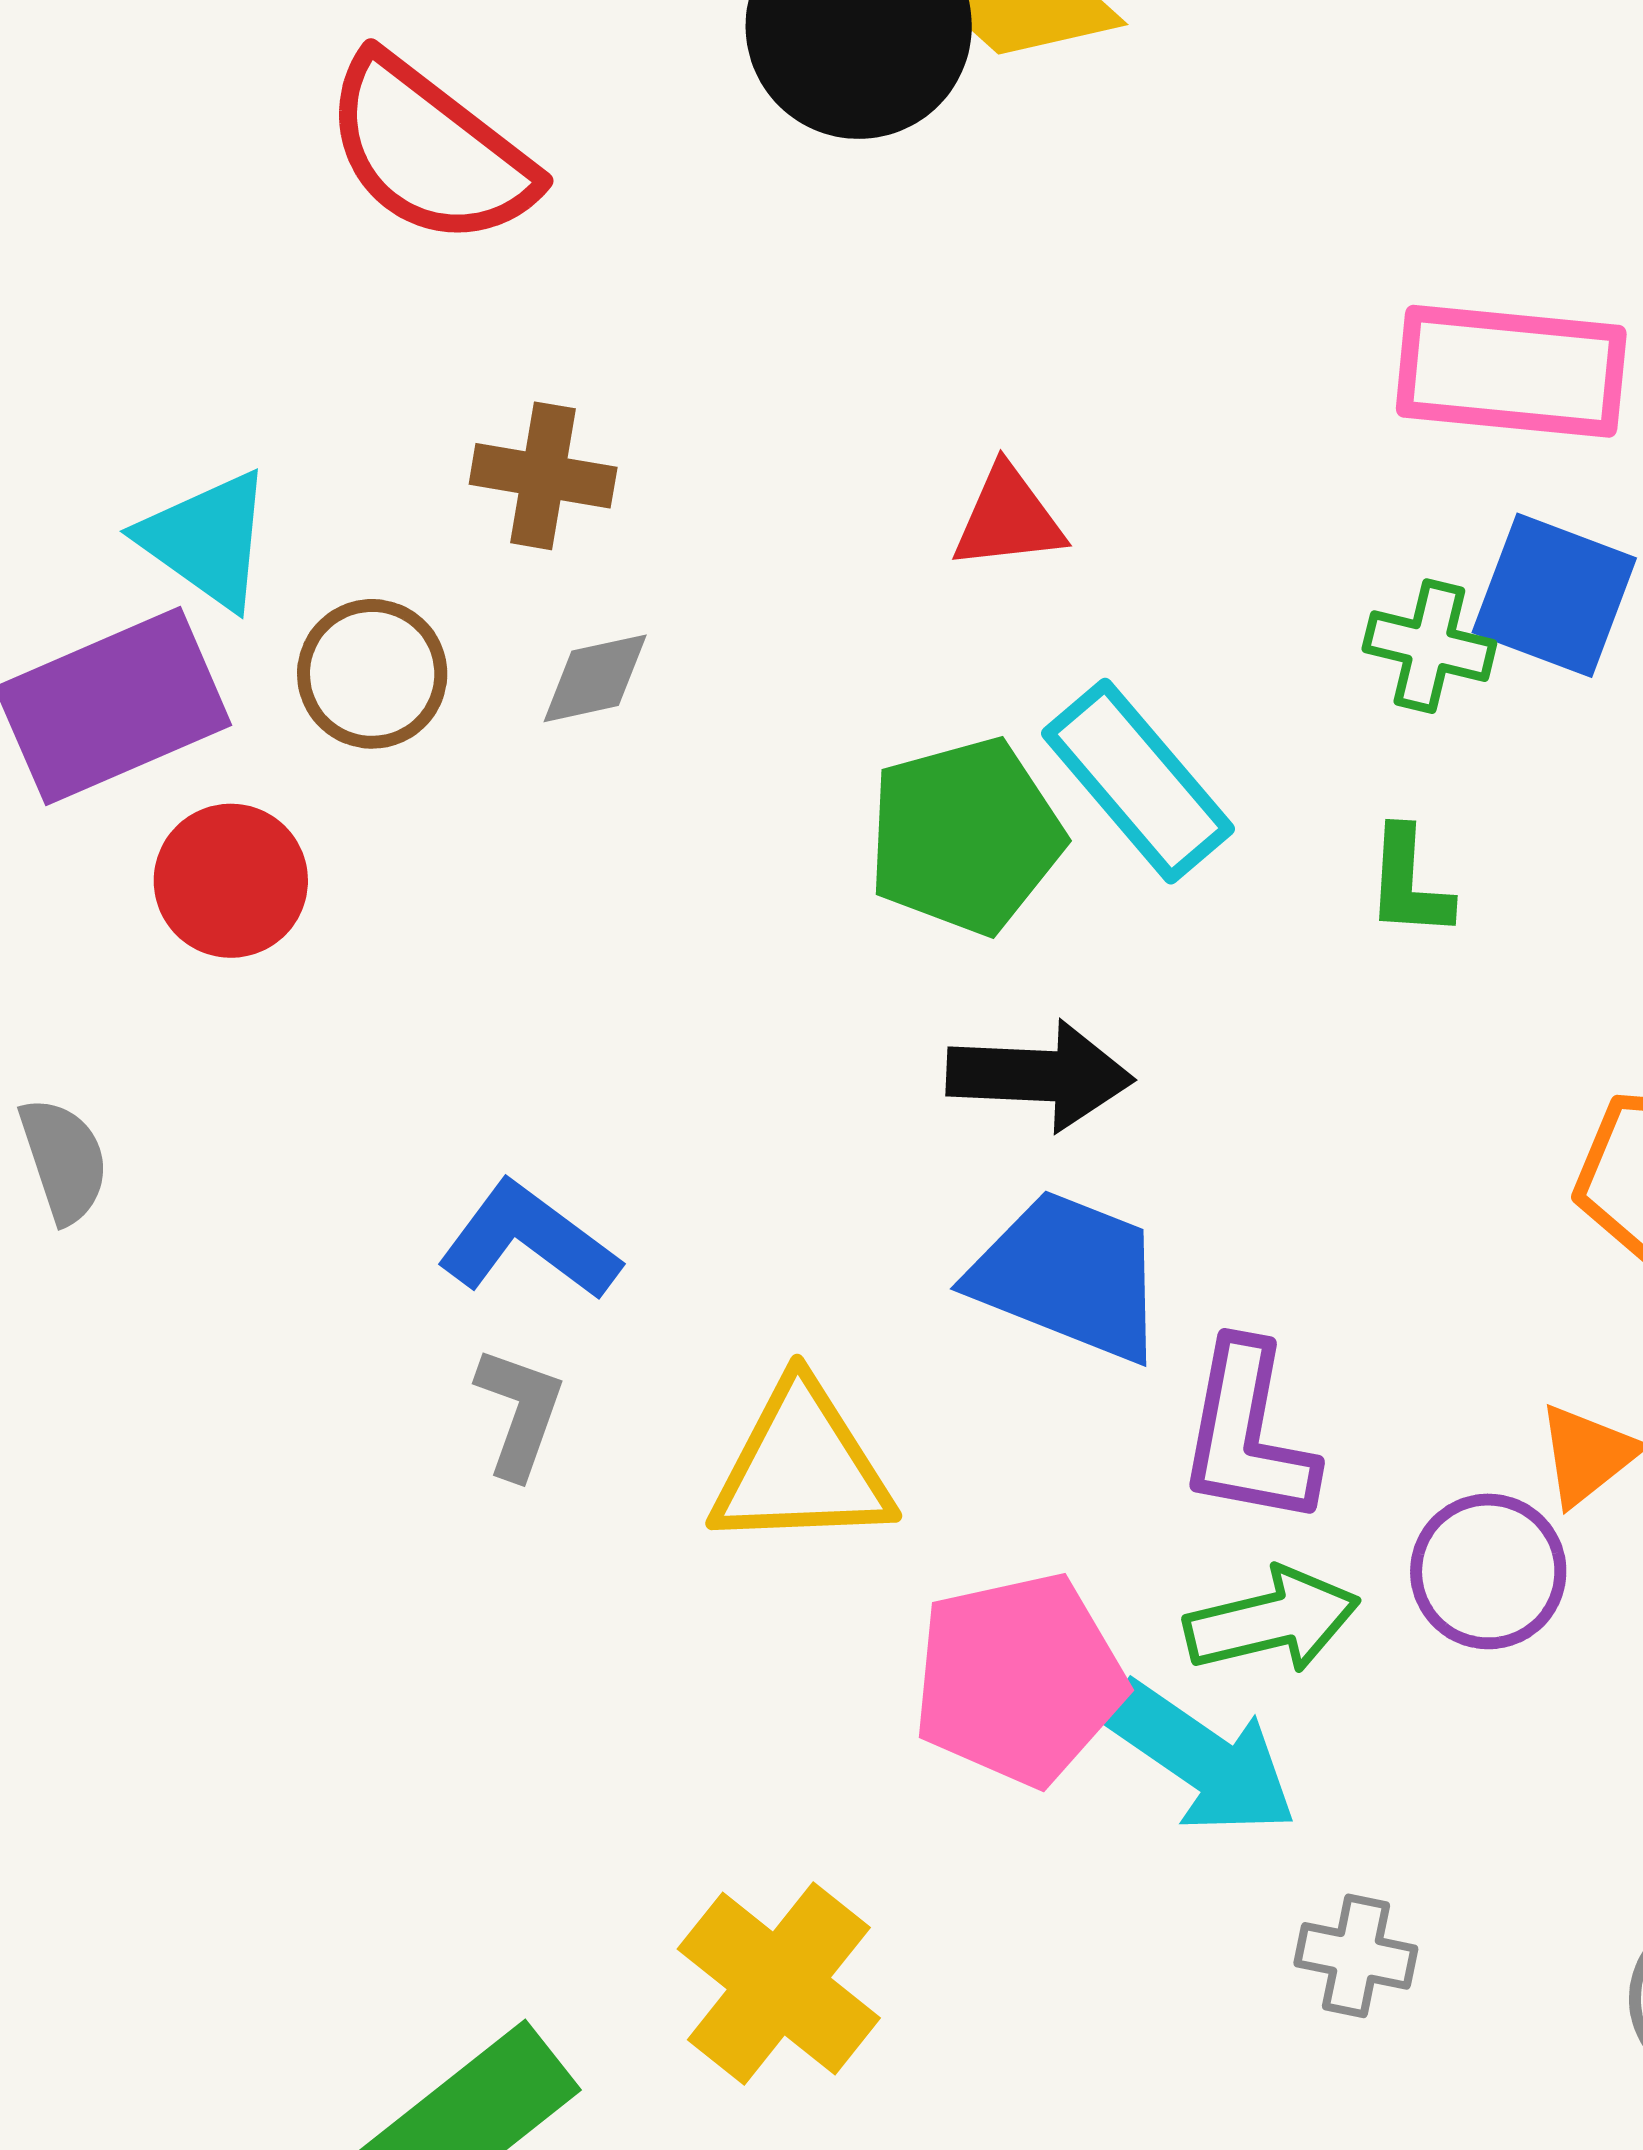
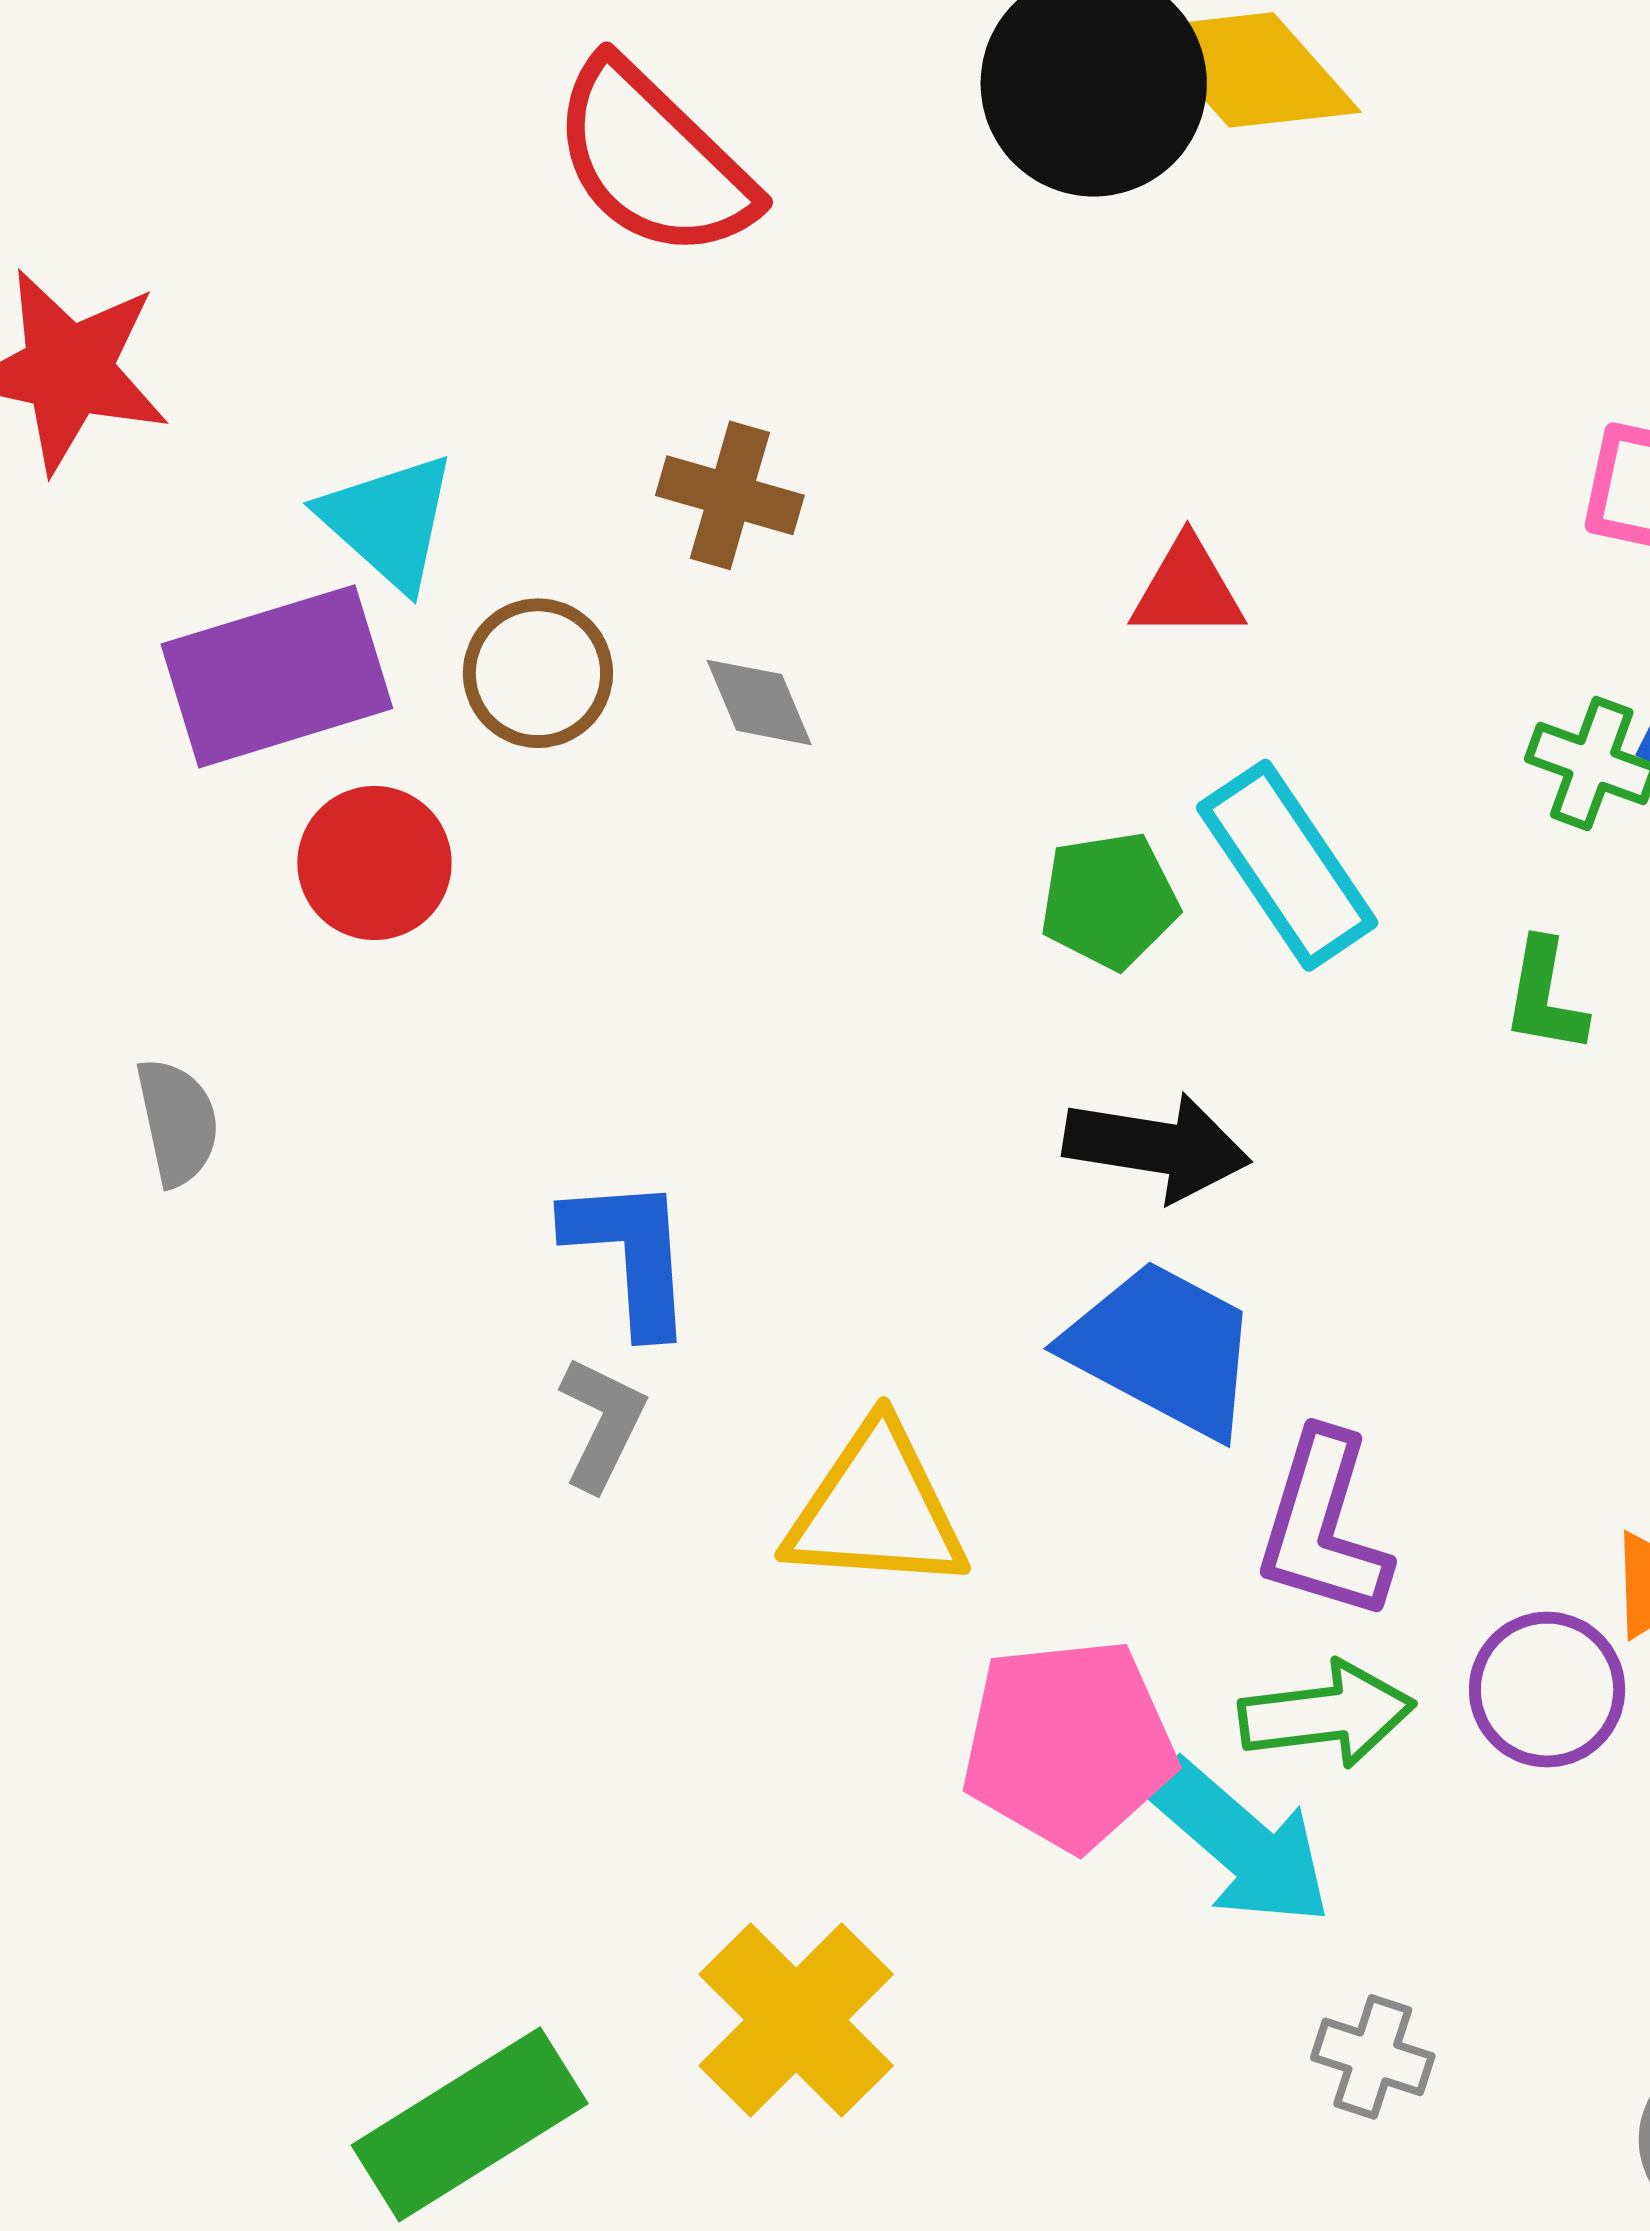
gray diamond: (595, 678) -> (759, 702), turned 73
green pentagon: (965, 836) -> (1109, 900), size x0.7
blue L-shape: (529, 1241) -> (630, 1254), turned 43

